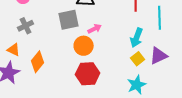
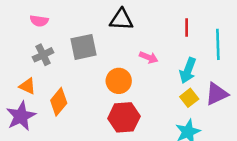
gray square: (69, 20) -> (83, 47), moved
pink arrow: (95, 29) -> (149, 57), moved, turned 48

